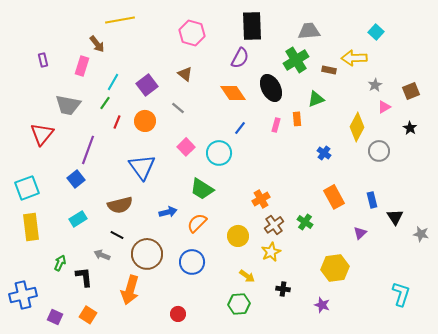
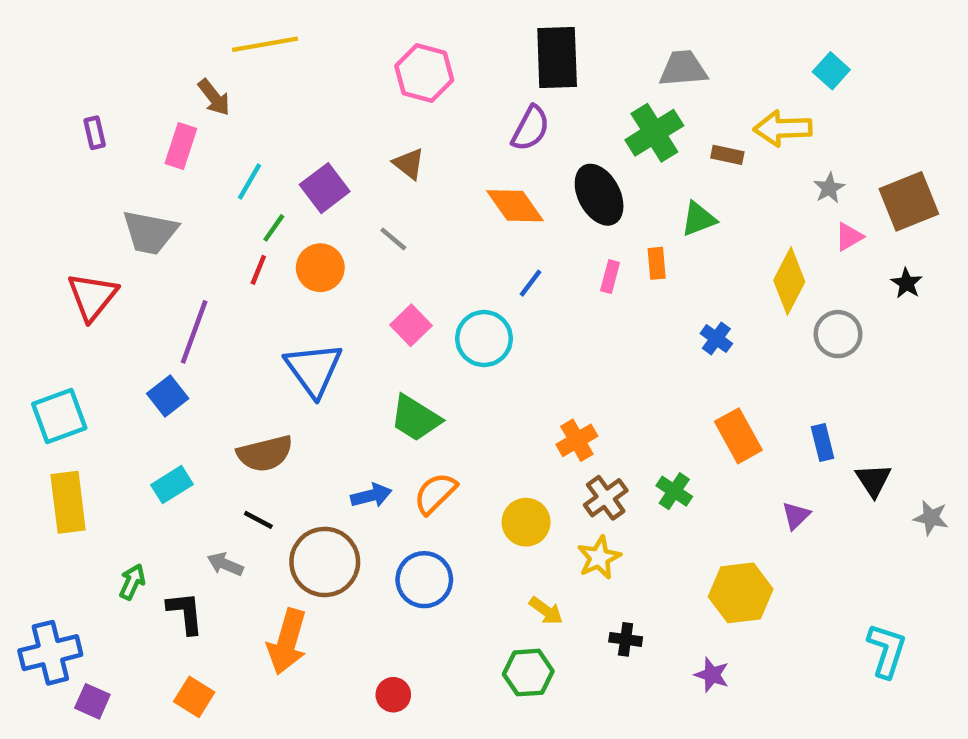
brown square: (411, 91) -> (909, 201), size x1.5
green line: (105, 103) -> (274, 228), moved
green trapezoid: (202, 189) -> (415, 418), moved
blue arrow: (168, 212) -> (371, 496), moved
purple square: (55, 317) -> (92, 701), moved

